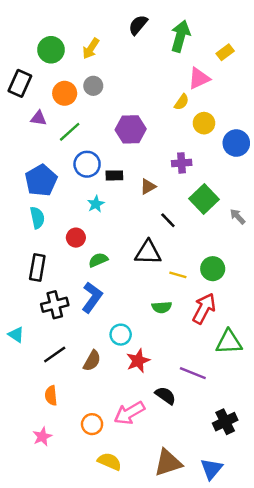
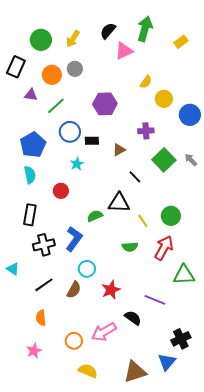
black semicircle: (138, 25) -> (108, 31), moved
pink triangle: (199, 78) -> (124, 51), moved
gray arrow: (238, 216) -> (191, 160), moved
green semicircle: (98, 260) -> (95, 216), moved
yellow line: (178, 275) -> (143, 221), turned 40
cyan circle: (121, 335) -> (87, 269), moved
blue triangle: (211, 469) -> (167, 362), moved

